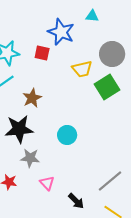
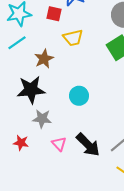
yellow trapezoid: (82, 69) -> (73, 38), moved
black arrow: (76, 201) -> (88, 145), moved, size x1.5

